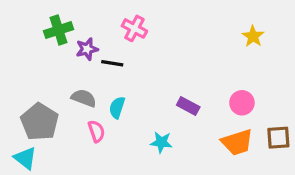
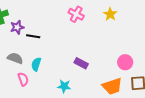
pink cross: (134, 28) -> (76, 14), moved
yellow star: (253, 36) -> (110, 14), moved
pink circle: (242, 103) -> (125, 62), moved

